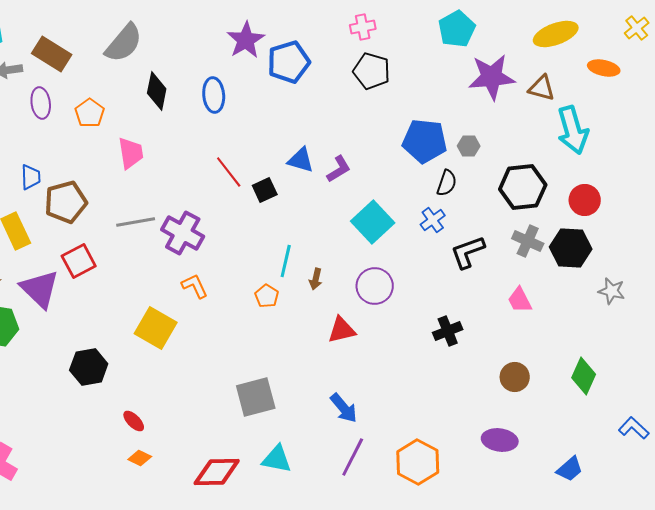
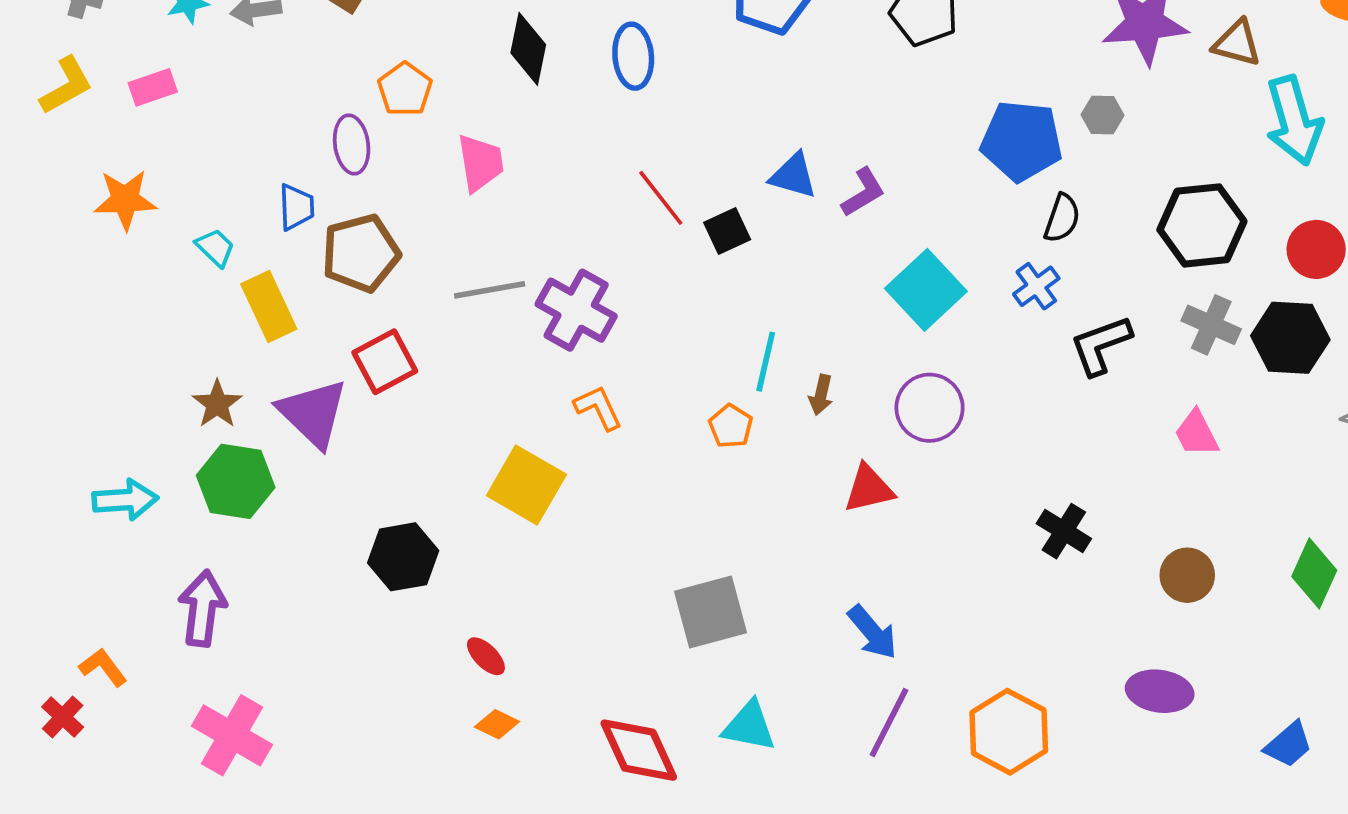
purple ellipse: (41, 103) -> (352, 144), moved
gray hexagon: (469, 146) -> (1103, 115), moved
black cross: (448, 331) -> (1064, 531), moved, turned -36
red diamond: (217, 472) -> (639, 750), turned 66

